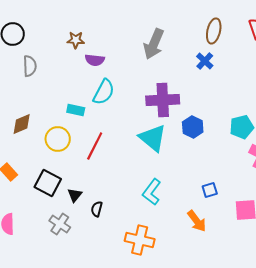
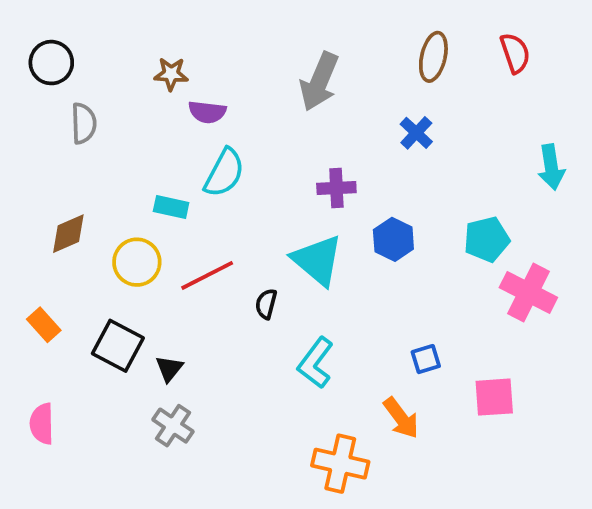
blue cross: (205, 61) -> (416, 133), moved
purple cross: (163, 100) -> (336, 188), size x0.6
red line: (95, 146) -> (207, 275), turned 36
black semicircle: (97, 209) -> (266, 304), moved
gray cross: (60, 224) -> (173, 426), moved
orange cross: (140, 240) -> (340, 464), moved

